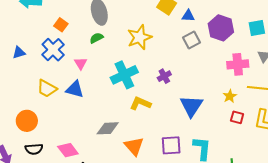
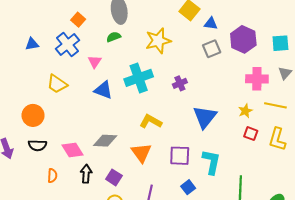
blue triangle: (75, 89) -> (103, 90), moved
yellow L-shape: (140, 103) -> (151, 121), moved
gray diamond: (108, 128) -> (105, 141), moved

